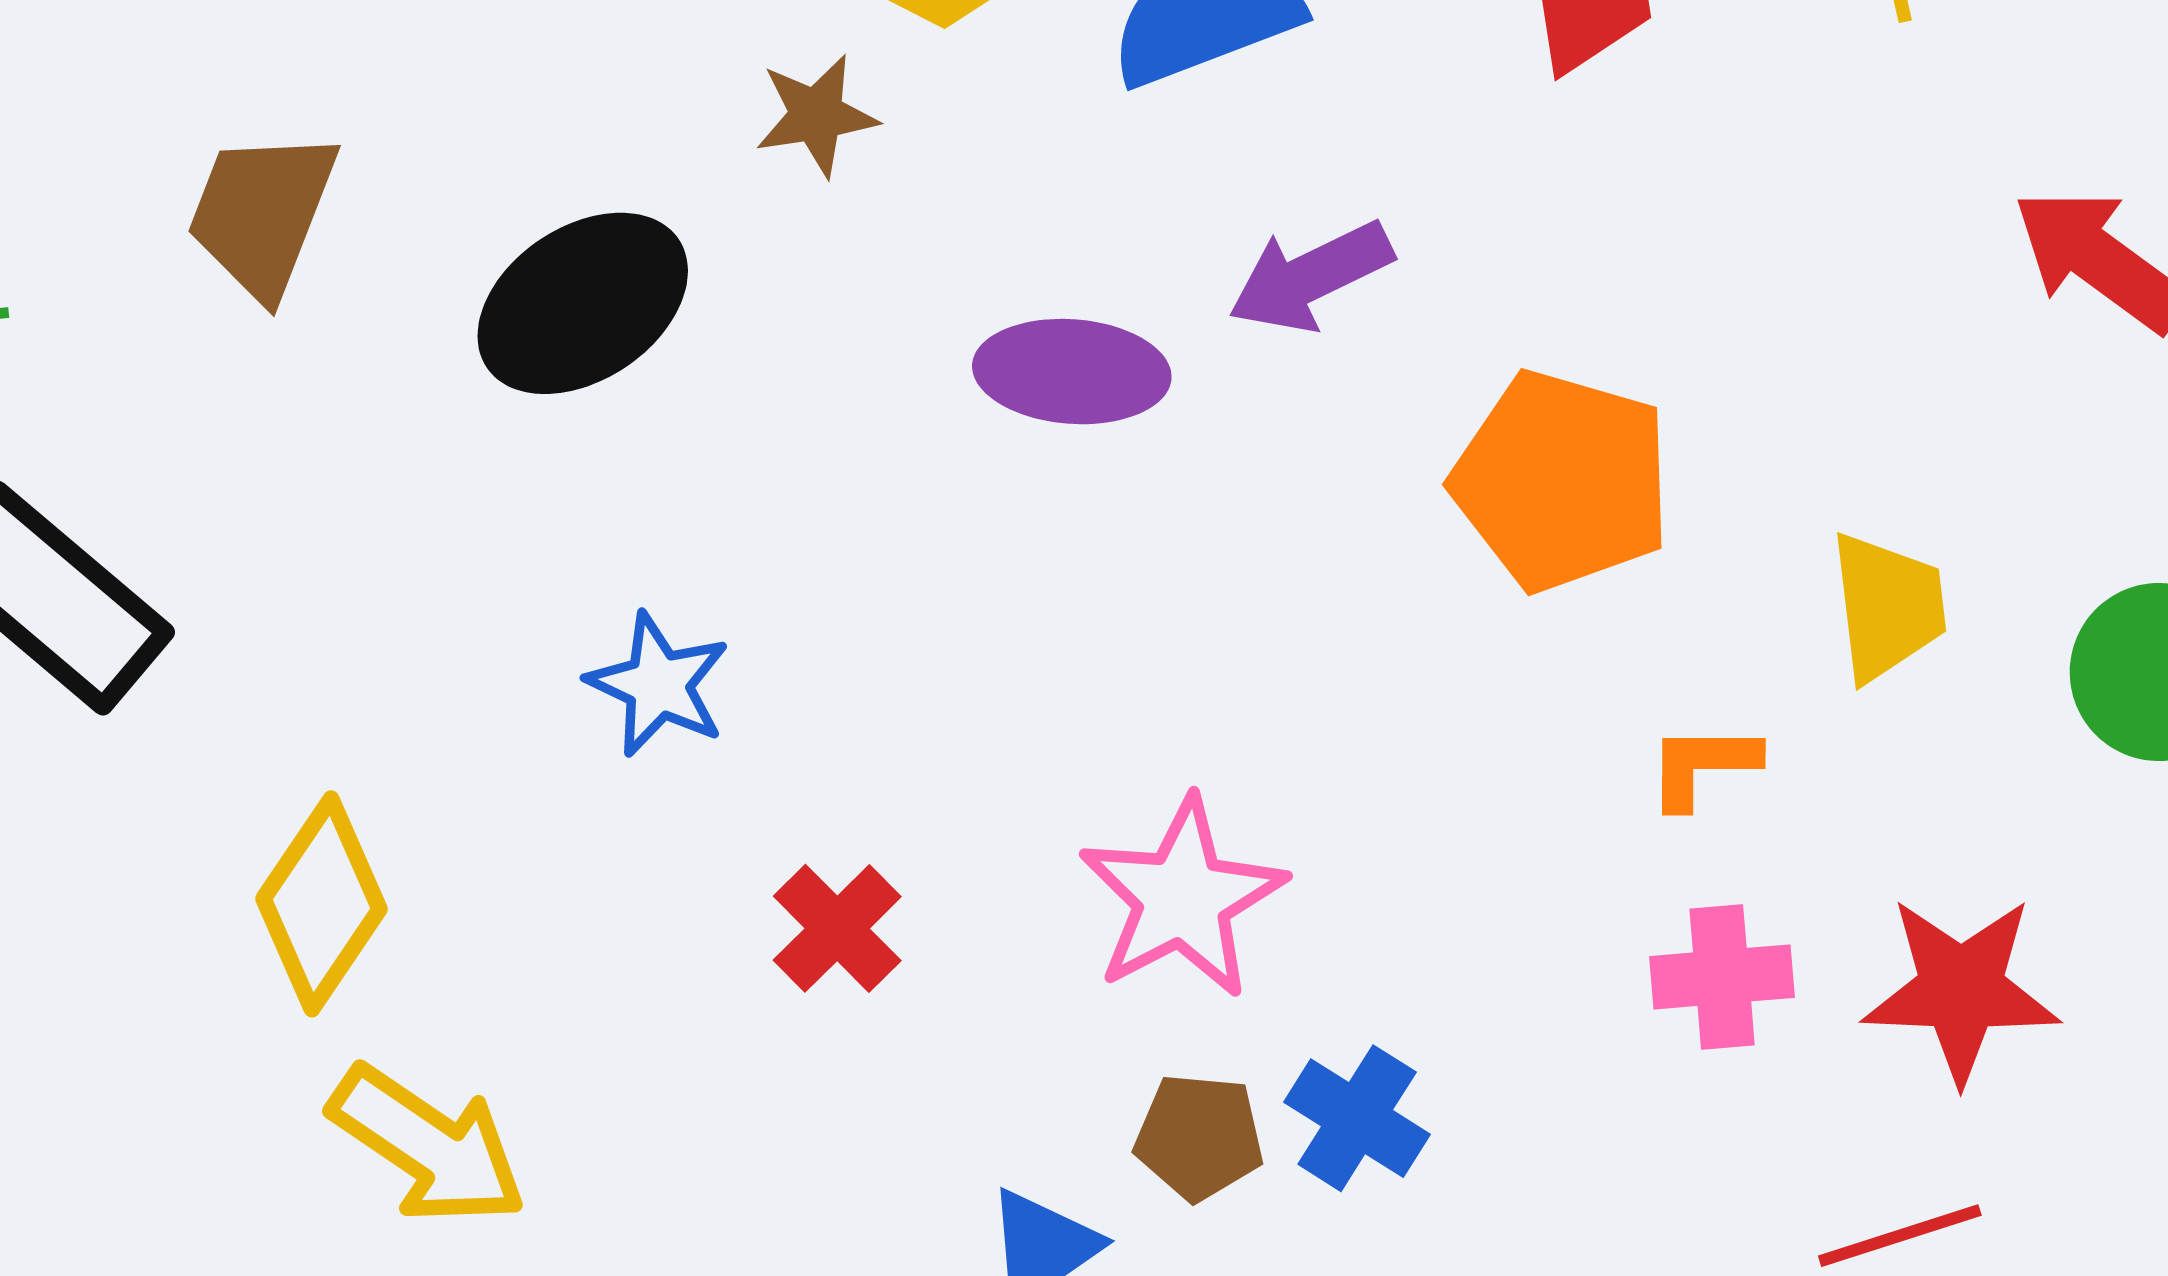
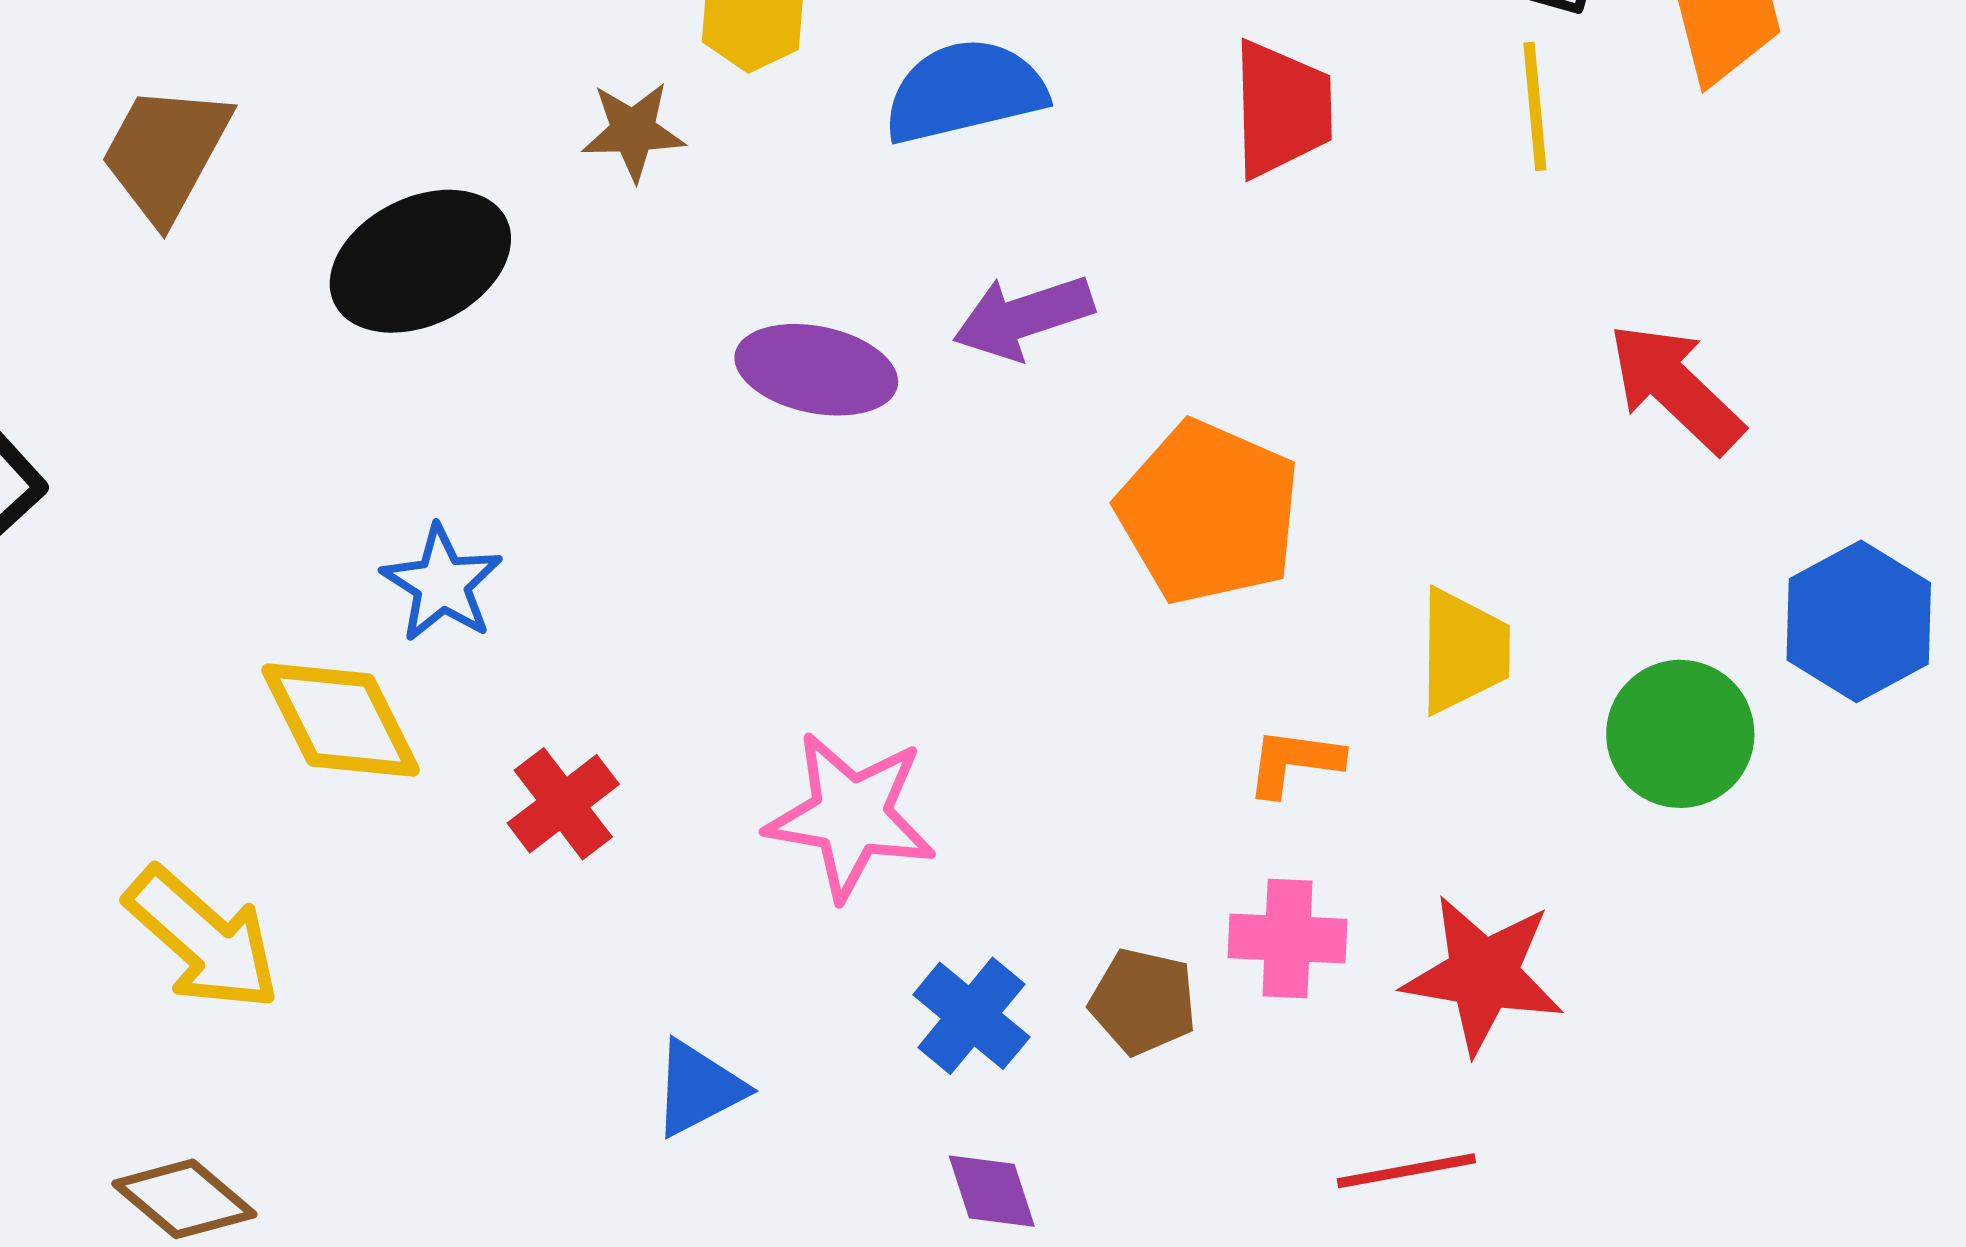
pink star: (1182, 898) -> (851, 816), turned 30
yellow diamond: (321, 904) -> (341, 720), moved, turned -68
brown pentagon: (1199, 1137) -> (1143, 1002), moved

